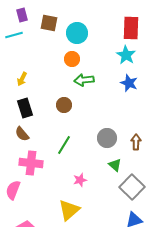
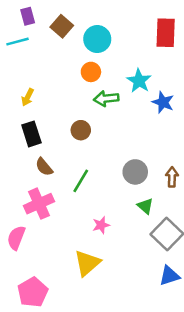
brown square: (49, 23) -> (62, 26), turned 30
cyan star: (126, 55) -> (139, 81), moved
brown semicircle: (22, 134) -> (44, 167), moved
pink cross: (31, 163) -> (39, 204), turned -30

